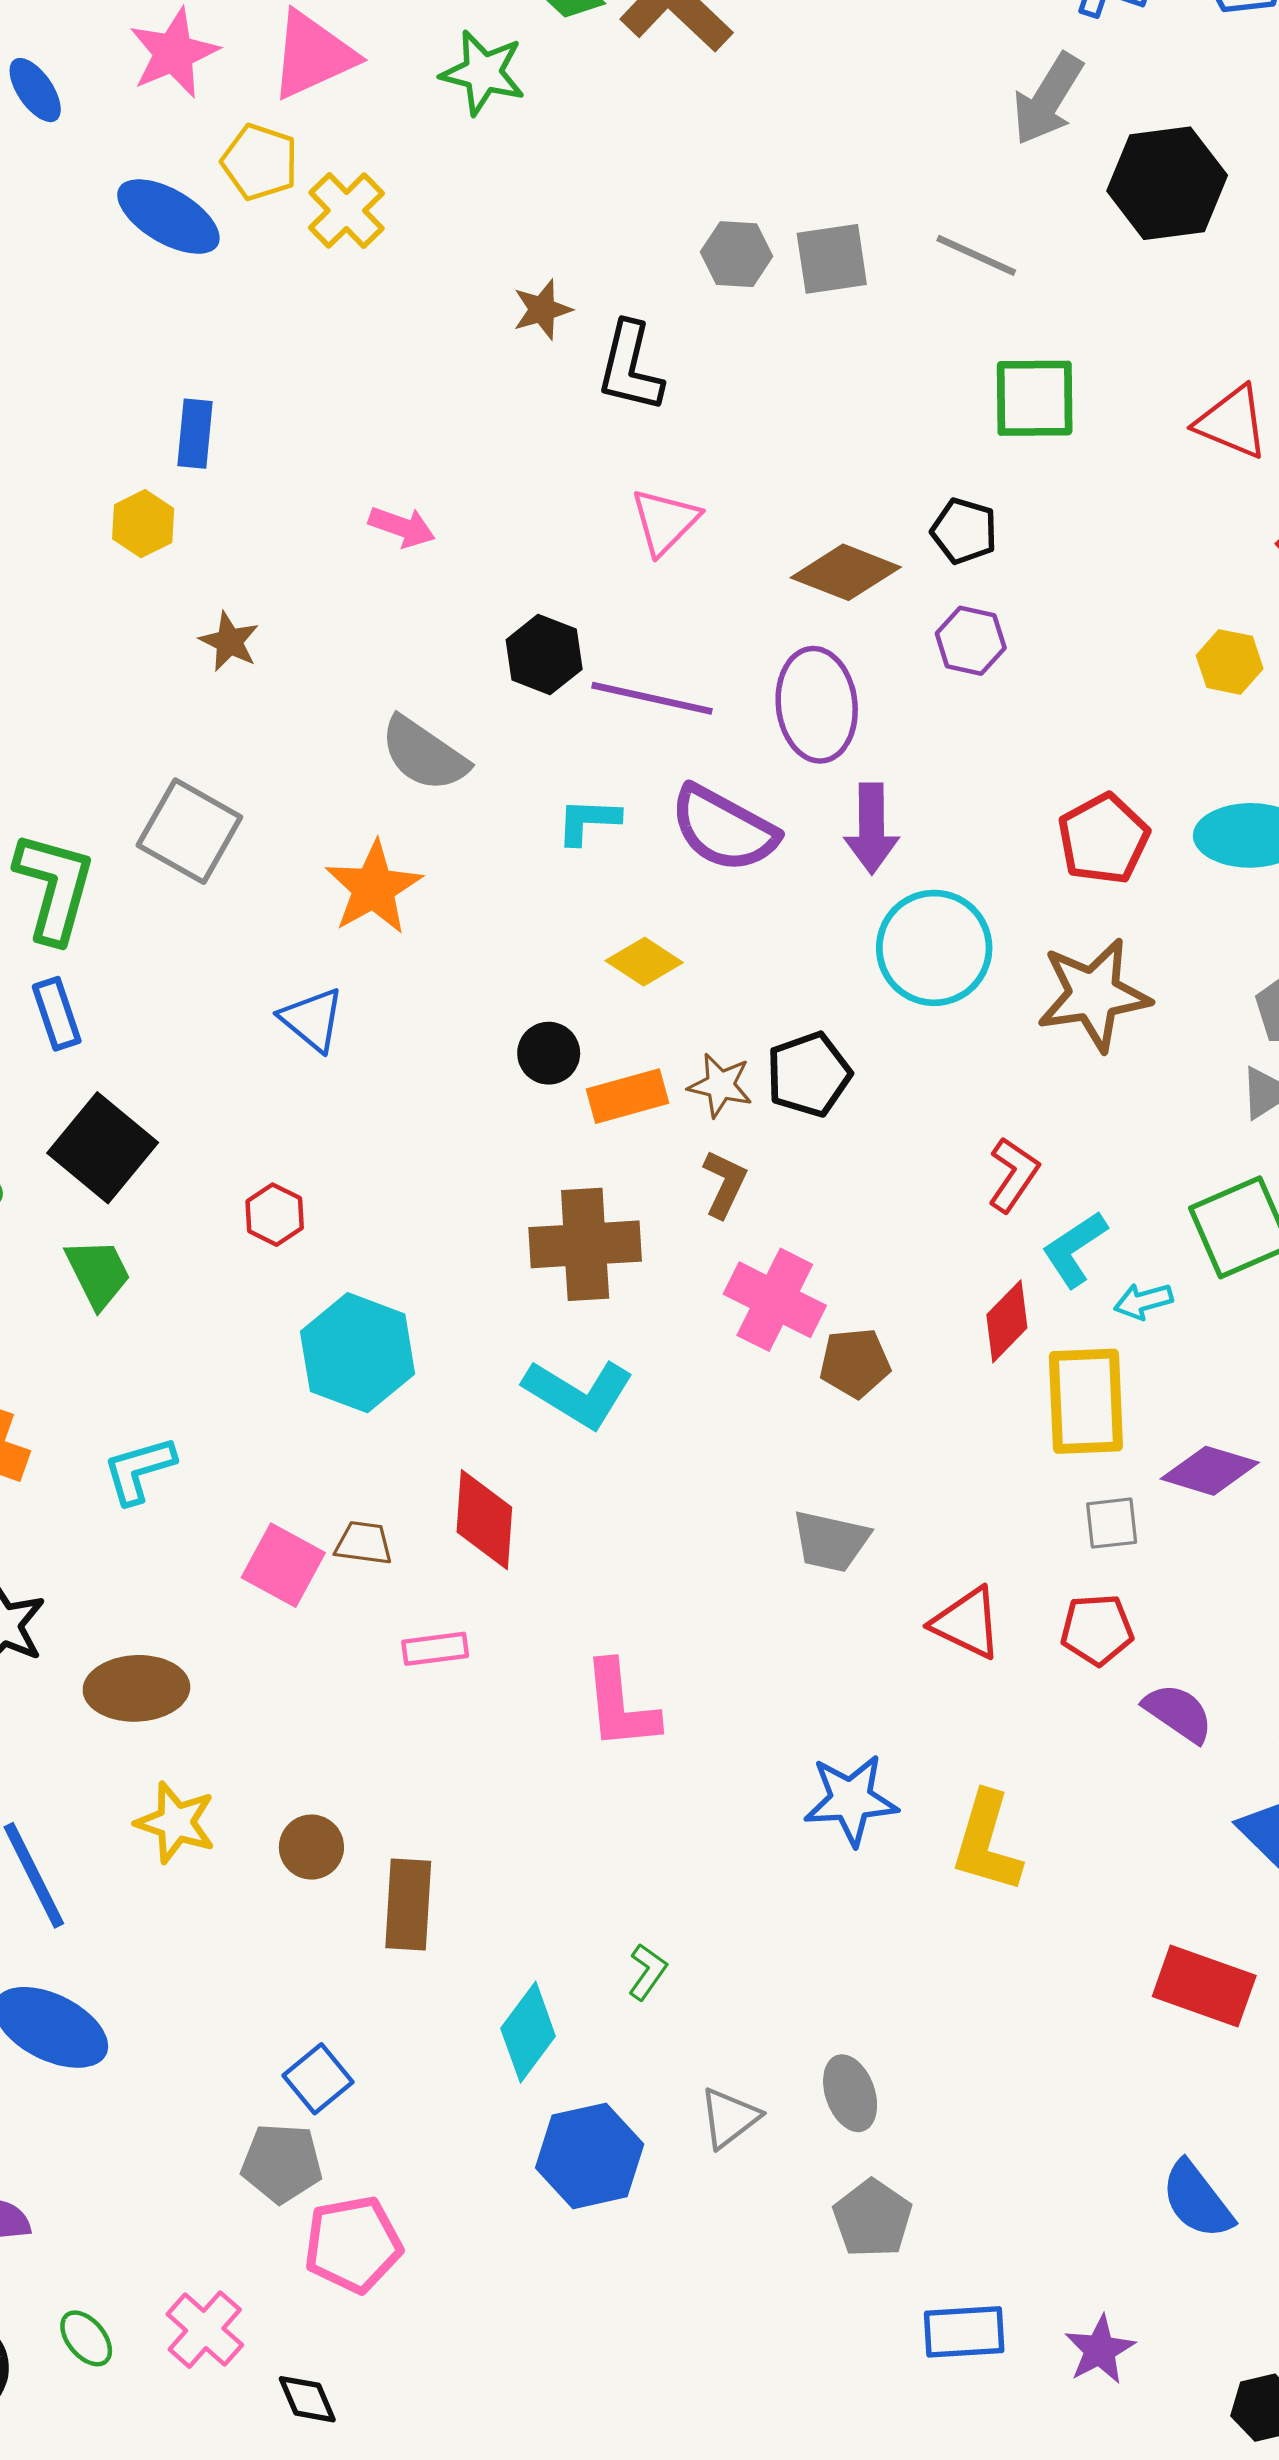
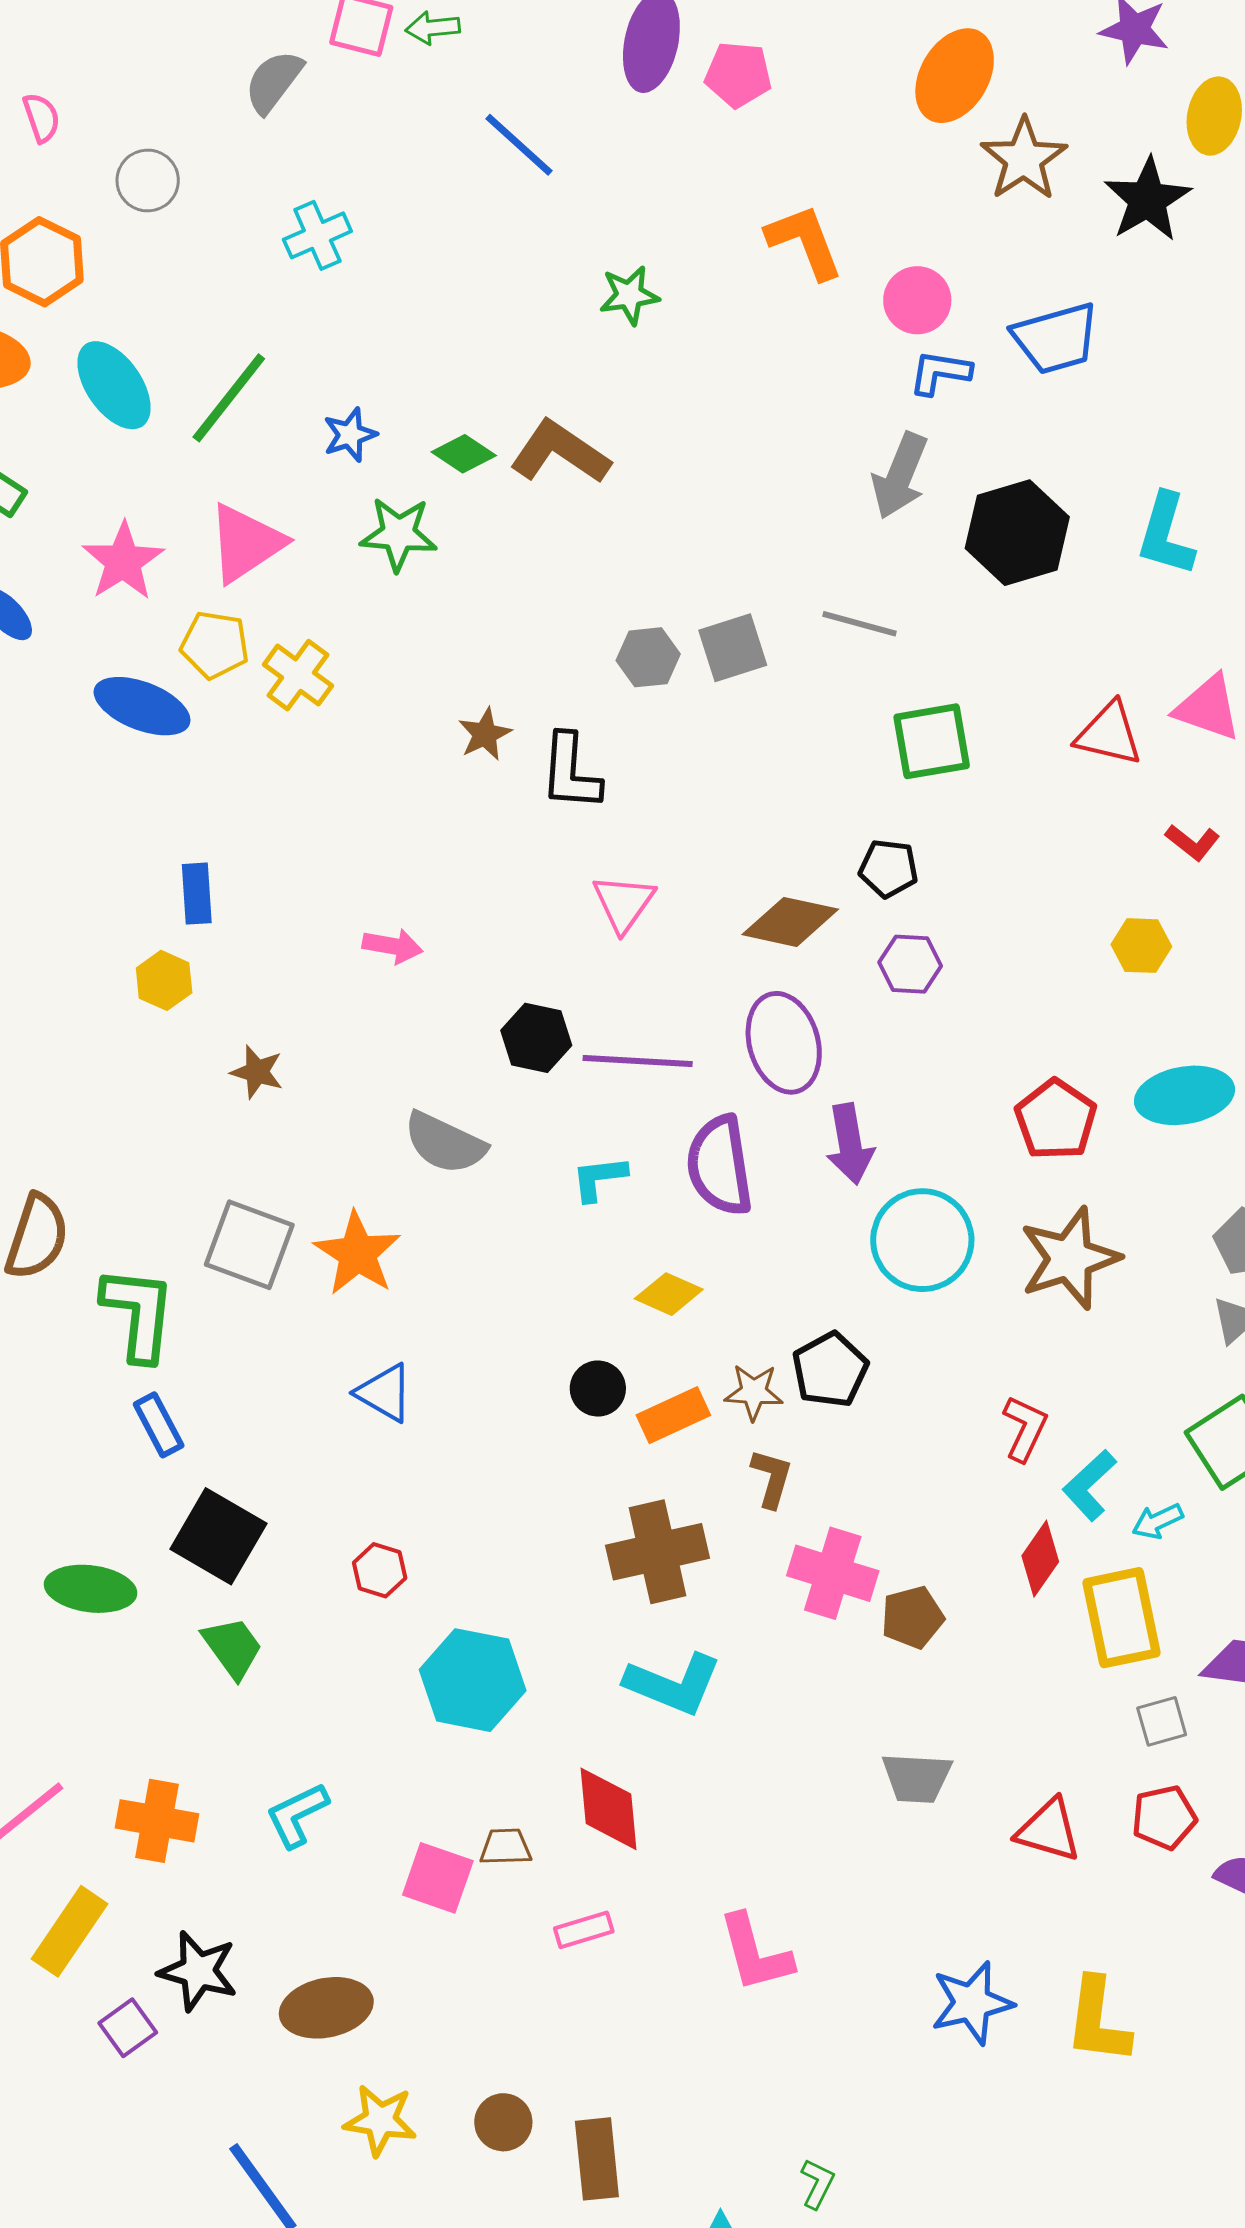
purple semicircle: (724, 829) -> (720, 1166), turned 62
orange star: (374, 888) -> (357, 1253), moved

